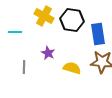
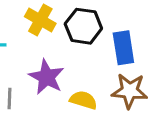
purple star: (48, 53) -> (46, 77), size x1.6

